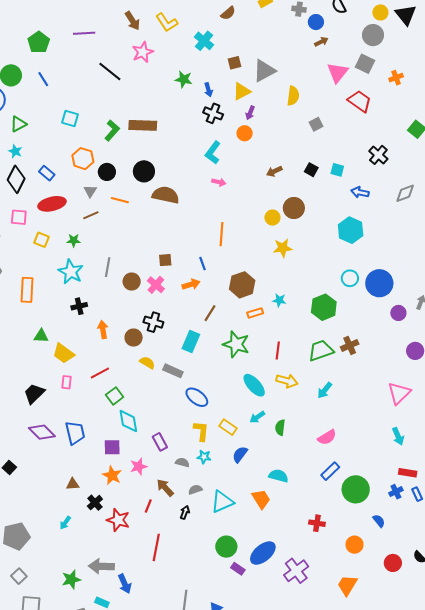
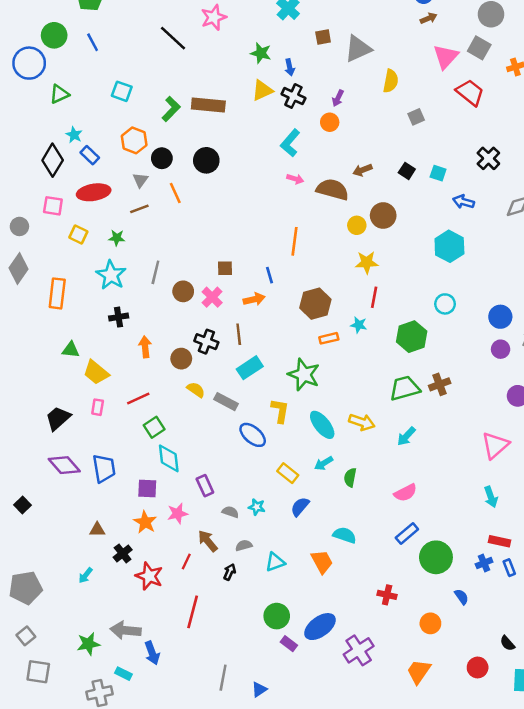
yellow triangle: (242, 91) -> (262, 90), moved
cyan star: (15, 151) -> (74, 135), moved
brown semicircle: (166, 195) -> (333, 189), moved
orange line: (120, 200) -> (175, 193), turned 48
blue circle: (379, 283) -> (500, 317), moved, size x0.7
brown line: (210, 313) -> (239, 334), moved, turned -42
cyan rectangle: (191, 342) -> (250, 368), turned 30
red line: (278, 350) -> (374, 297), moved
yellow L-shape: (201, 431) -> (280, 411), moved
cyan triangle: (222, 502) -> (275, 562), size x0.7
red circle: (393, 563) -> (478, 667), moved

